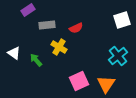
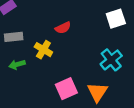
gray rectangle: (47, 25) -> (14, 37), moved
green arrow: (36, 60) -> (17, 64), turned -64

